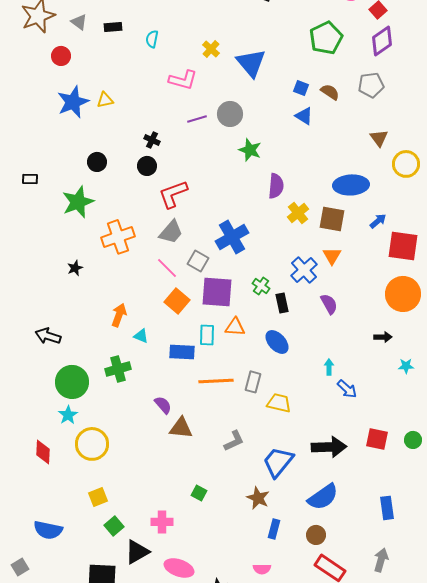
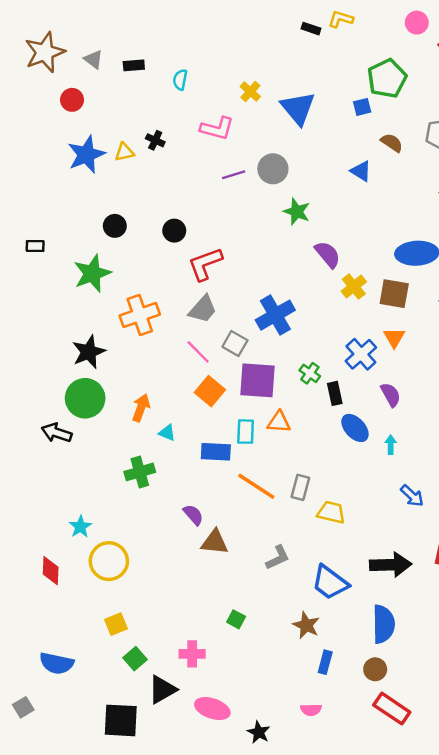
blue square: (301, 88) -> (362, 107), moved, turned -35
black cross: (152, 140) -> (155, 140), moved
purple semicircle: (276, 186) -> (328, 254), turned -45
black star: (75, 268) -> (89, 352), size x1.8
blue ellipse: (277, 342) -> (355, 428), moved
cyan arrow: (329, 367) -> (391, 445), moved
orange line: (216, 381) -> (256, 486), turned 36
green circle: (72, 382) -> (85, 398), moved
blue trapezoid: (278, 462) -> (330, 583), turned -92
blue semicircle: (323, 497) -> (383, 624), turned -56

